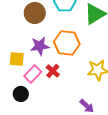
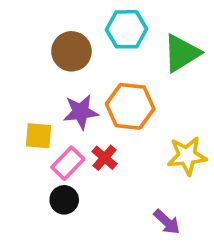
black circle: (21, 94) -> (64, 200), moved

